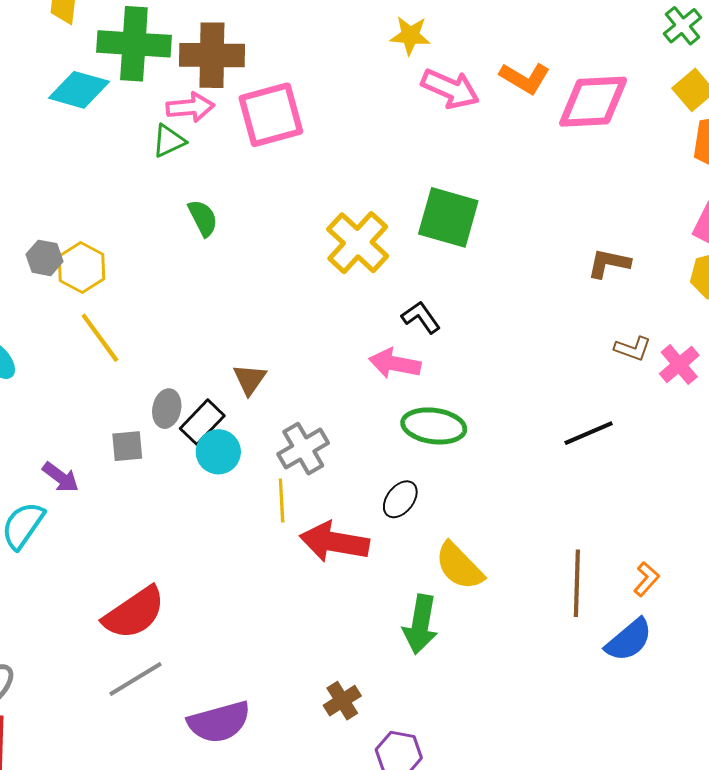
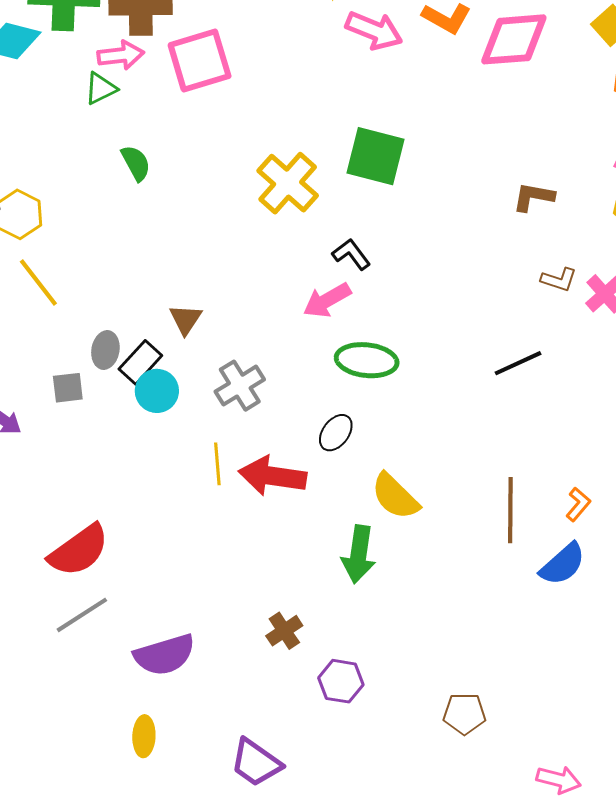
pink arrow: (395, 364) -> (327, 300), turned -39
yellow line: (282, 501) -> (217, 464), moved

